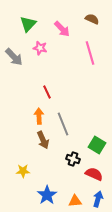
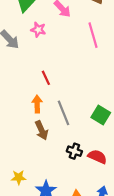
green square: (97, 145) -> (101, 115), moved
yellow star: (23, 171) -> (19, 177), moved
red semicircle: (94, 174) -> (97, 157), moved

